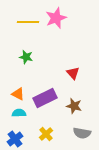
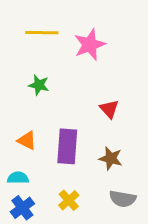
pink star: (56, 18) -> (90, 45), moved
purple rectangle: (45, 98) -> (67, 146), turned -60
cyan semicircle: (19, 113) -> (18, 178), moved

